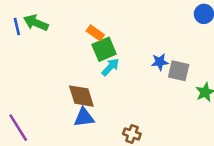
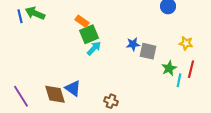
brown diamond: (81, 96) -> (55, 94), moved
blue triangle: (84, 118) -> (73, 88), turned 42

